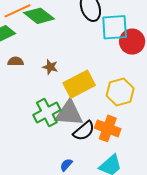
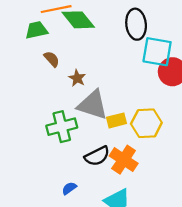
brown semicircle: (15, 61) -> (52, 59), moved, turned 35
yellow rectangle: (79, 84) -> (116, 120), moved, size x0.6
gray triangle: (69, 113) -> (93, 105), moved

